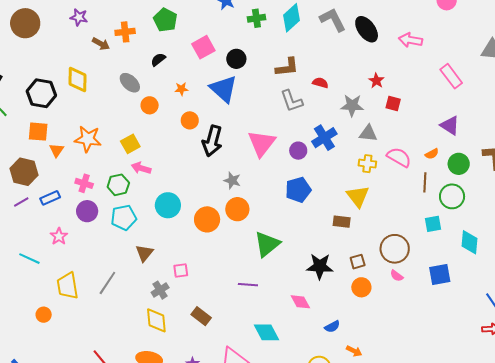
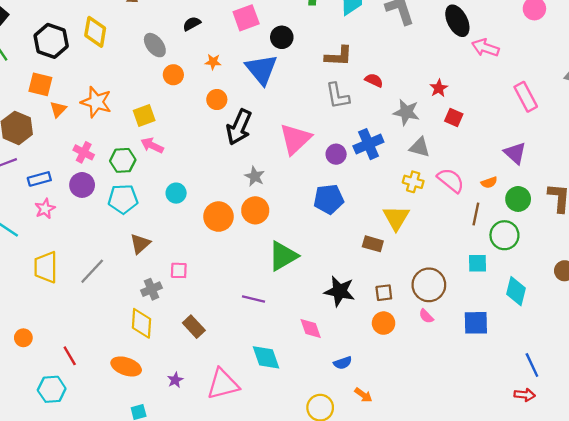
black ellipse: (367, 29) -> (457, 21), moved
blue rectangle: (50, 198) -> (39, 179), moved
cyan circle: (168, 205) -> (176, 193), size x0.7
orange circle: (44, 315) -> (23, 338), moved

